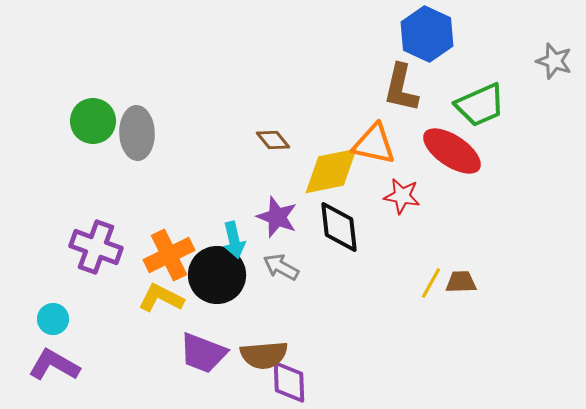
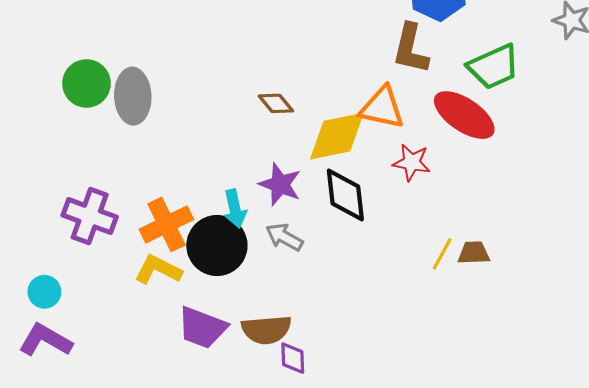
purple diamond: (289, 382) -> (293, 358), size x0.7

